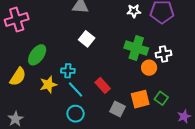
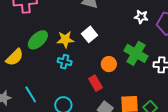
orange circle: (149, 68) -> (109, 64), moved
yellow star: (48, 85) -> (65, 39), moved
cyan line: (76, 90) -> (31, 94), moved

